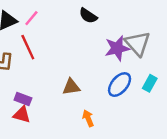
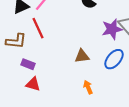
brown triangle: (71, 87) -> (82, 56), moved
purple rectangle: (23, 99) -> (28, 64), moved

